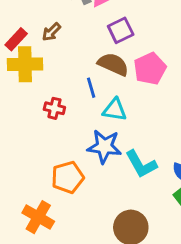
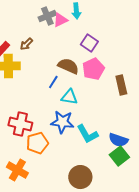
purple square: (121, 30) -> (89, 43), moved, turned -30
blue line: (91, 88) -> (53, 82), turned 48
red cross: (54, 108) -> (20, 124), moved, size x1.6

